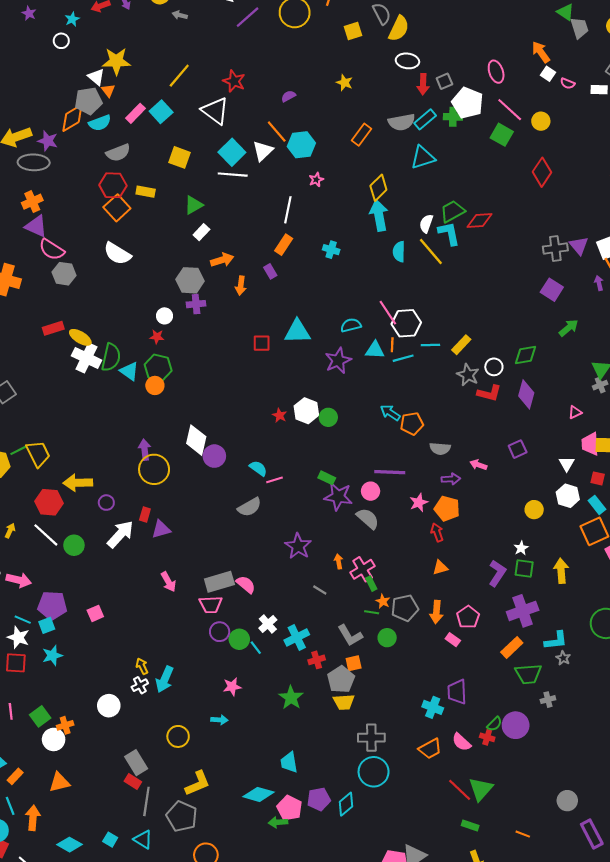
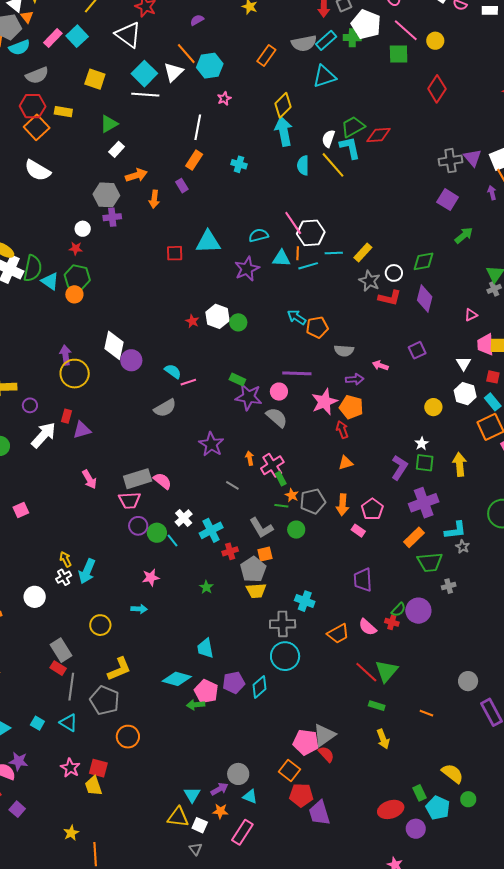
green square: (502, 135) -> (399, 54), turned -30
pink star: (419, 503) -> (324, 402), size x1.5
green star: (291, 698) -> (206, 587), size x0.6
cyan cross: (433, 707) -> (305, 601), moved

